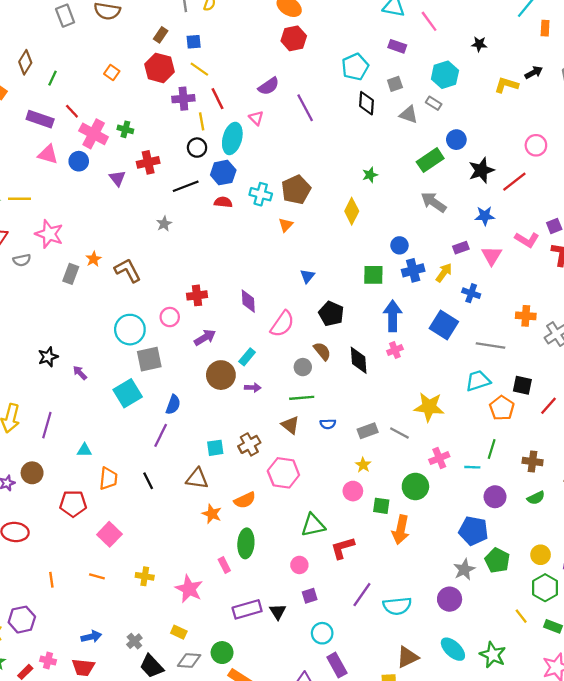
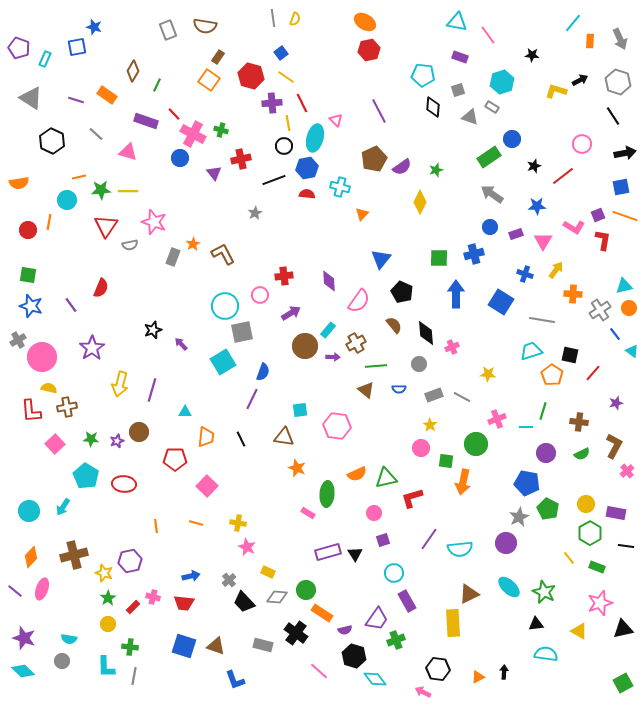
brown rectangle: (161, 35) -> (218, 57), moved
blue square: (194, 42) -> (281, 53), turned -32
cyan pentagon: (355, 67) -> (423, 75), turned 30
orange square: (112, 72) -> (209, 80), size x1.5
purple semicircle: (269, 86) -> (402, 167), moved
pink triangle: (48, 154) -> (128, 152), moved
black star: (481, 170) -> (534, 166), size x0.6
brown pentagon: (296, 190) -> (374, 159), moved
blue circle: (399, 245) -> (490, 227), moved
yellow arrow: (444, 273) -> (556, 270), moved
blue triangle: (307, 276) -> (381, 259), size x1.5
pink cross: (395, 350) -> (452, 347), moved
gray circle: (303, 367) -> (419, 364), moved
yellow star: (429, 407) -> (488, 374), size x0.6
brown cross: (249, 444) -> (356, 343), moved
pink hexagon: (283, 473) -> (337, 426), moved
orange semicircle: (245, 500) -> (357, 474), moved
pink rectangle: (224, 565) -> (308, 513), turned -32
pink star: (189, 589) -> (247, 547), moved, size x0.7

